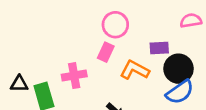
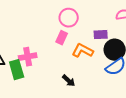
pink cross: (74, 76) -> (28, 57), moved

